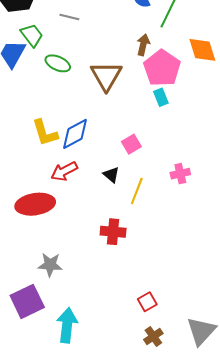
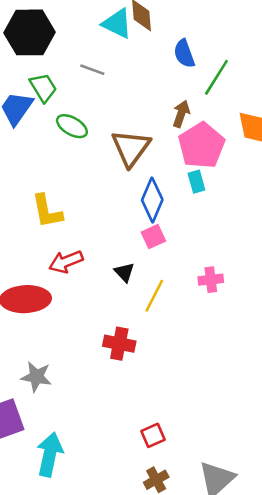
blue diamond: (75, 134) -> (152, 200), moved, turned -44

